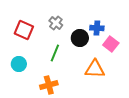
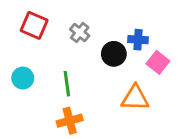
red square: (24, 30) -> (34, 25), moved
green line: (55, 53) -> (67, 84), moved, turned -30
cyan circle: (19, 64) -> (23, 78), moved

